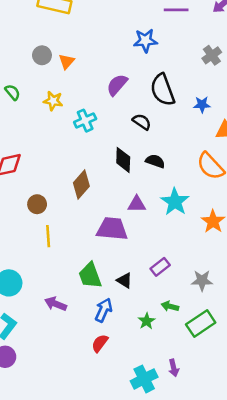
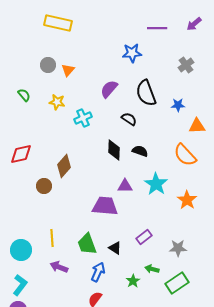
brown diamond: (81, 185) -> (64, 166), moved
yellow line: (48, 236) -> (52, 238), moved

